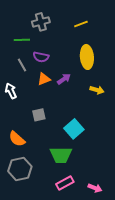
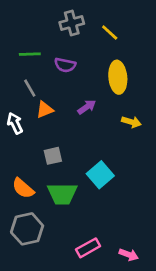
gray cross: (41, 22) -> (72, 23), moved
yellow line: (81, 24) -> (110, 33), turned 64
purple semicircle: (41, 57) -> (65, 65), moved
orange triangle: (44, 79) -> (45, 110), moved
green trapezoid: (61, 155) -> (62, 194), moved

